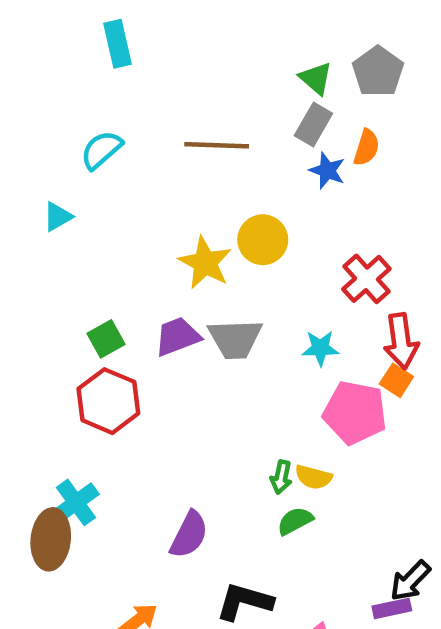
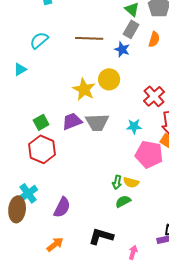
blue star: (327, 171) -> (122, 49), moved
purple semicircle: (189, 535) -> (62, 207), moved

